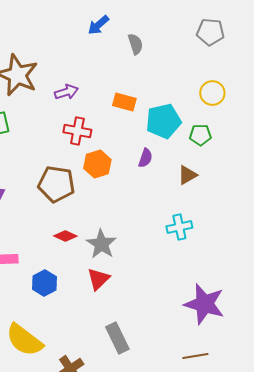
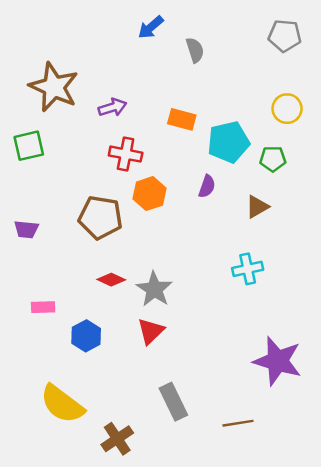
brown line: (195, 356) -> (238, 423), moved

